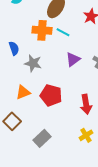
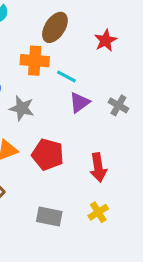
cyan line: (63, 32) -> (66, 76), moved
gray rectangle: (42, 138) -> (49, 217), moved, turned 54

